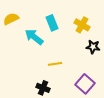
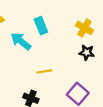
yellow cross: (82, 25) -> (84, 28), moved

